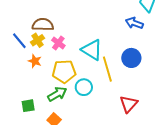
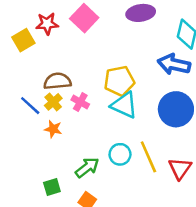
blue arrow: (134, 23) -> (174, 64), size x1.4
blue circle: (131, 58) -> (176, 109), size x1.4
yellow line: (107, 69) -> (148, 157), moved
yellow pentagon: (64, 72) -> (119, 81), moved

